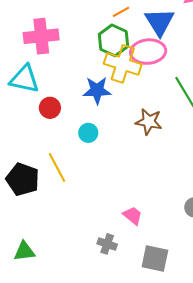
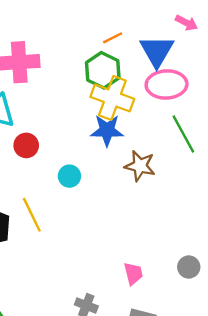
pink ellipse: (148, 52) -> (167, 84), moved
blue star: (97, 90) -> (107, 130), moved
pink trapezoid: (133, 216) -> (133, 274), moved, turned 35

